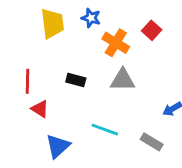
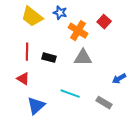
yellow trapezoid: (52, 23) -> (32, 17), turned 135
red line: (28, 81) -> (27, 52), moved

